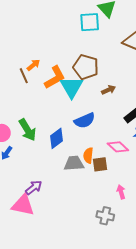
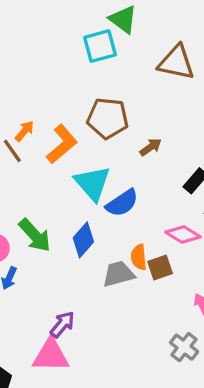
cyan triangle: (72, 87) -> (92, 183), moved
gray cross: (105, 216) -> (184, 347), turned 36

